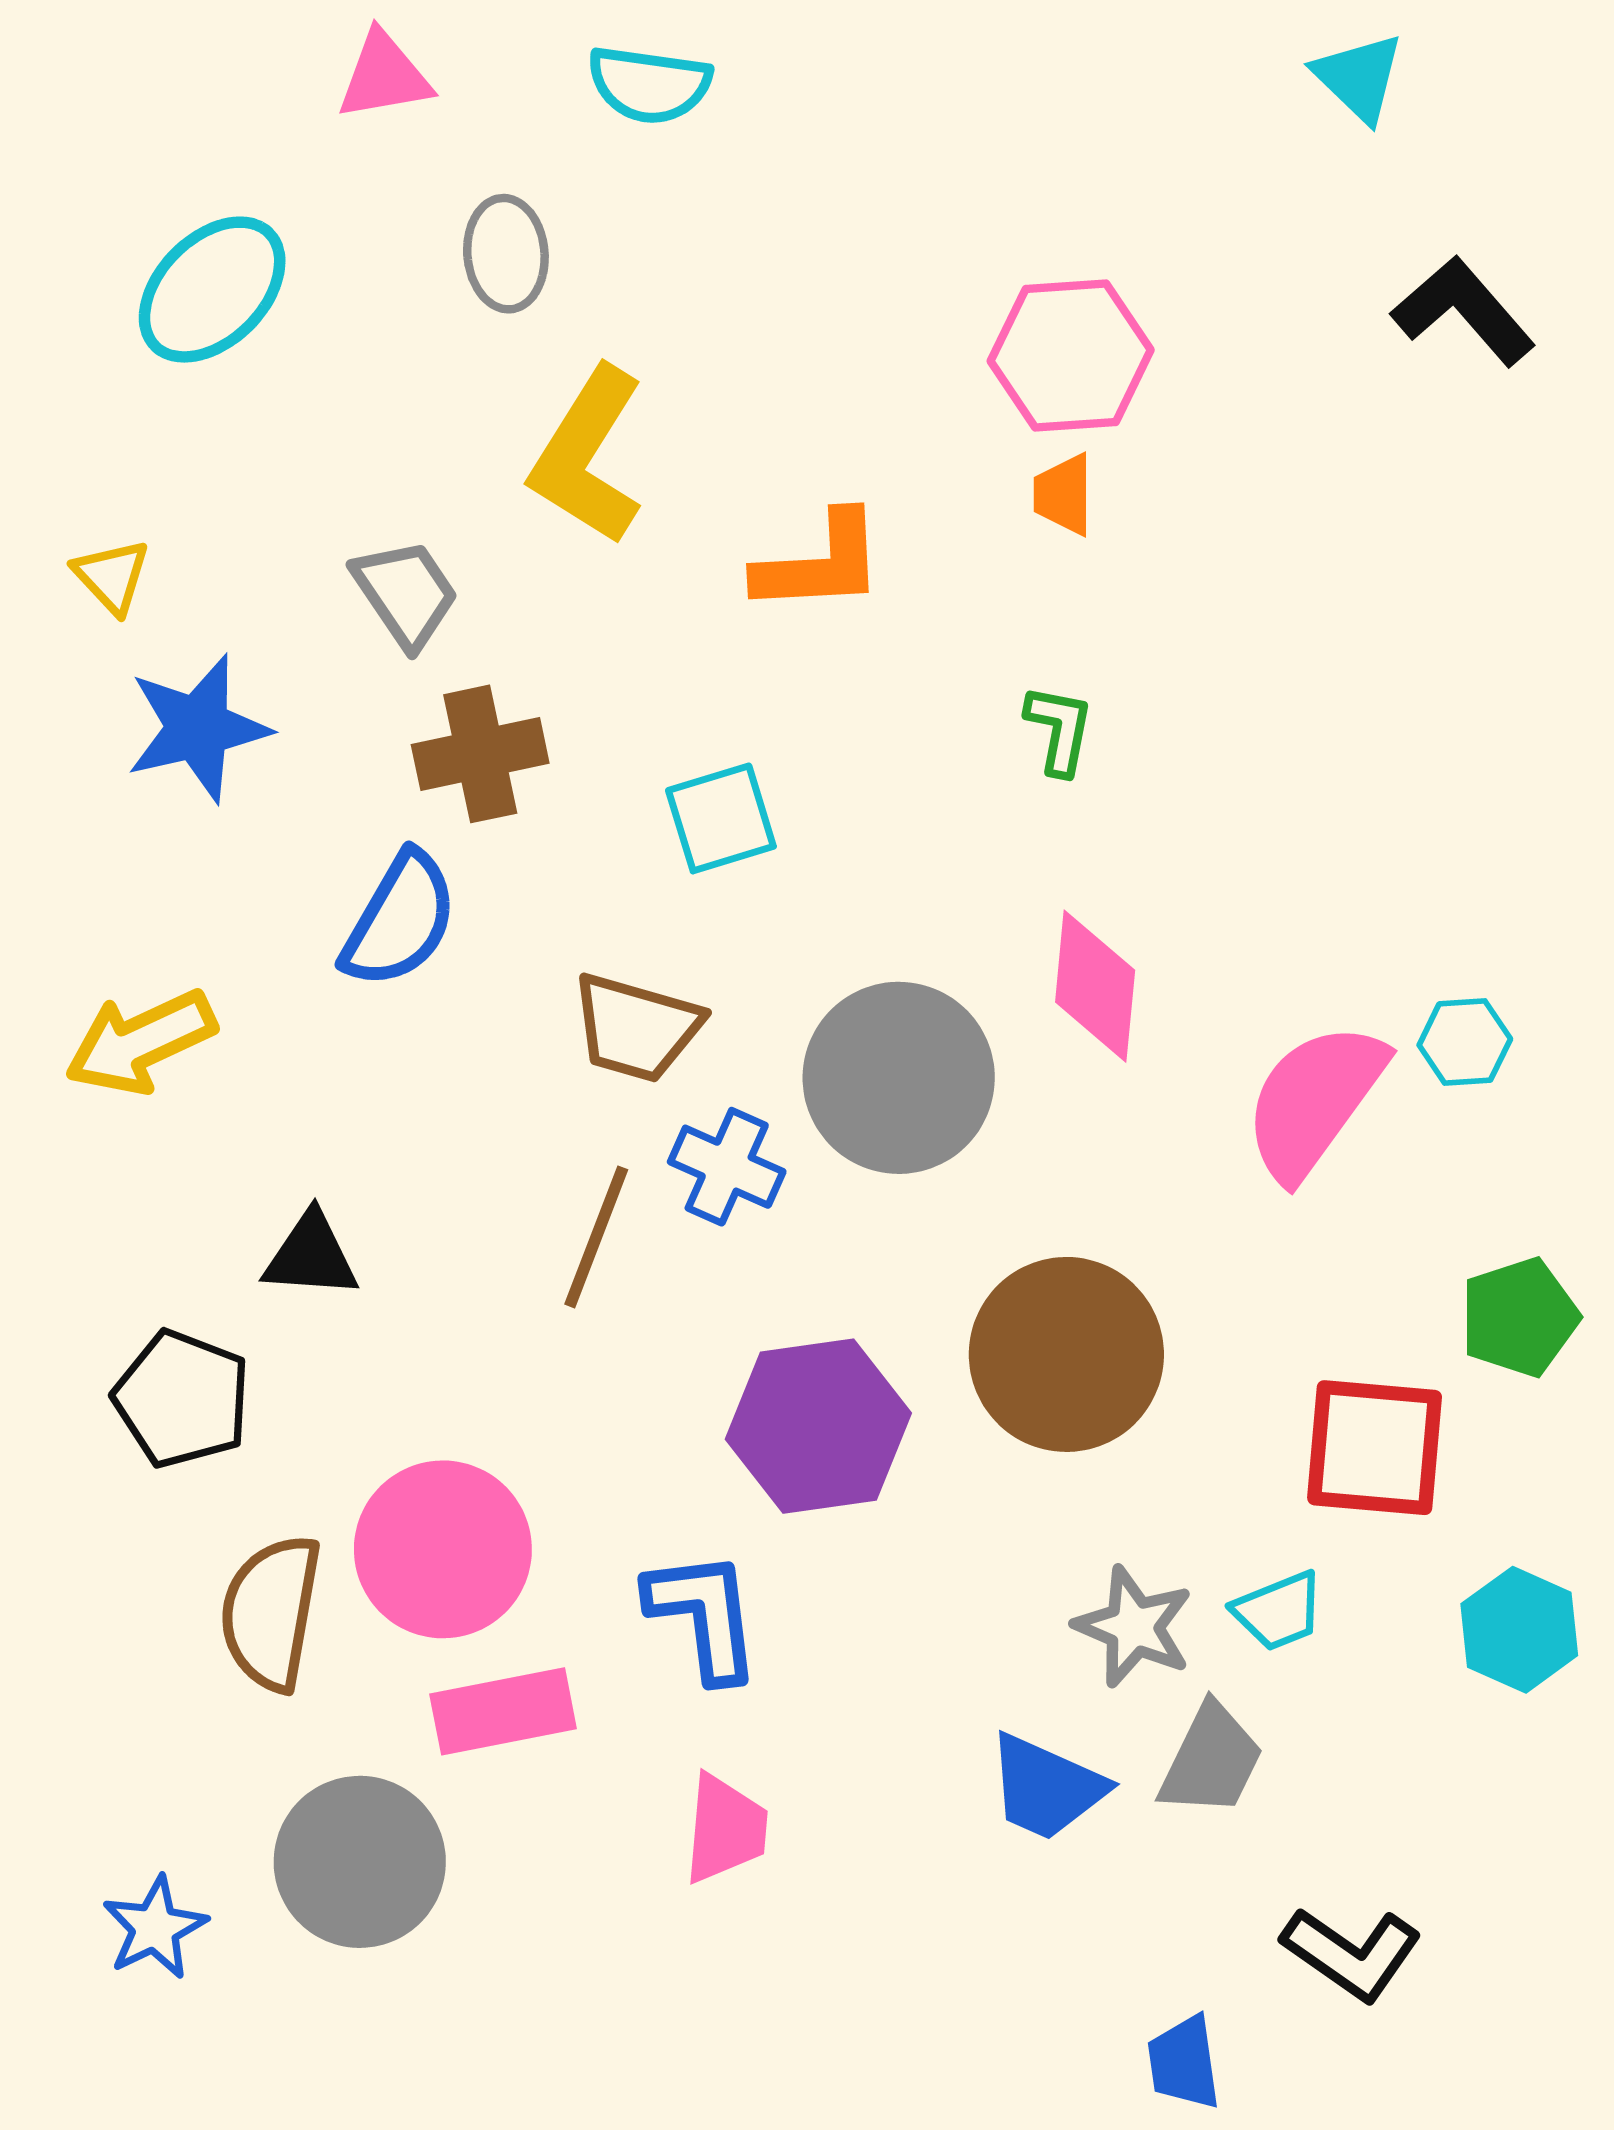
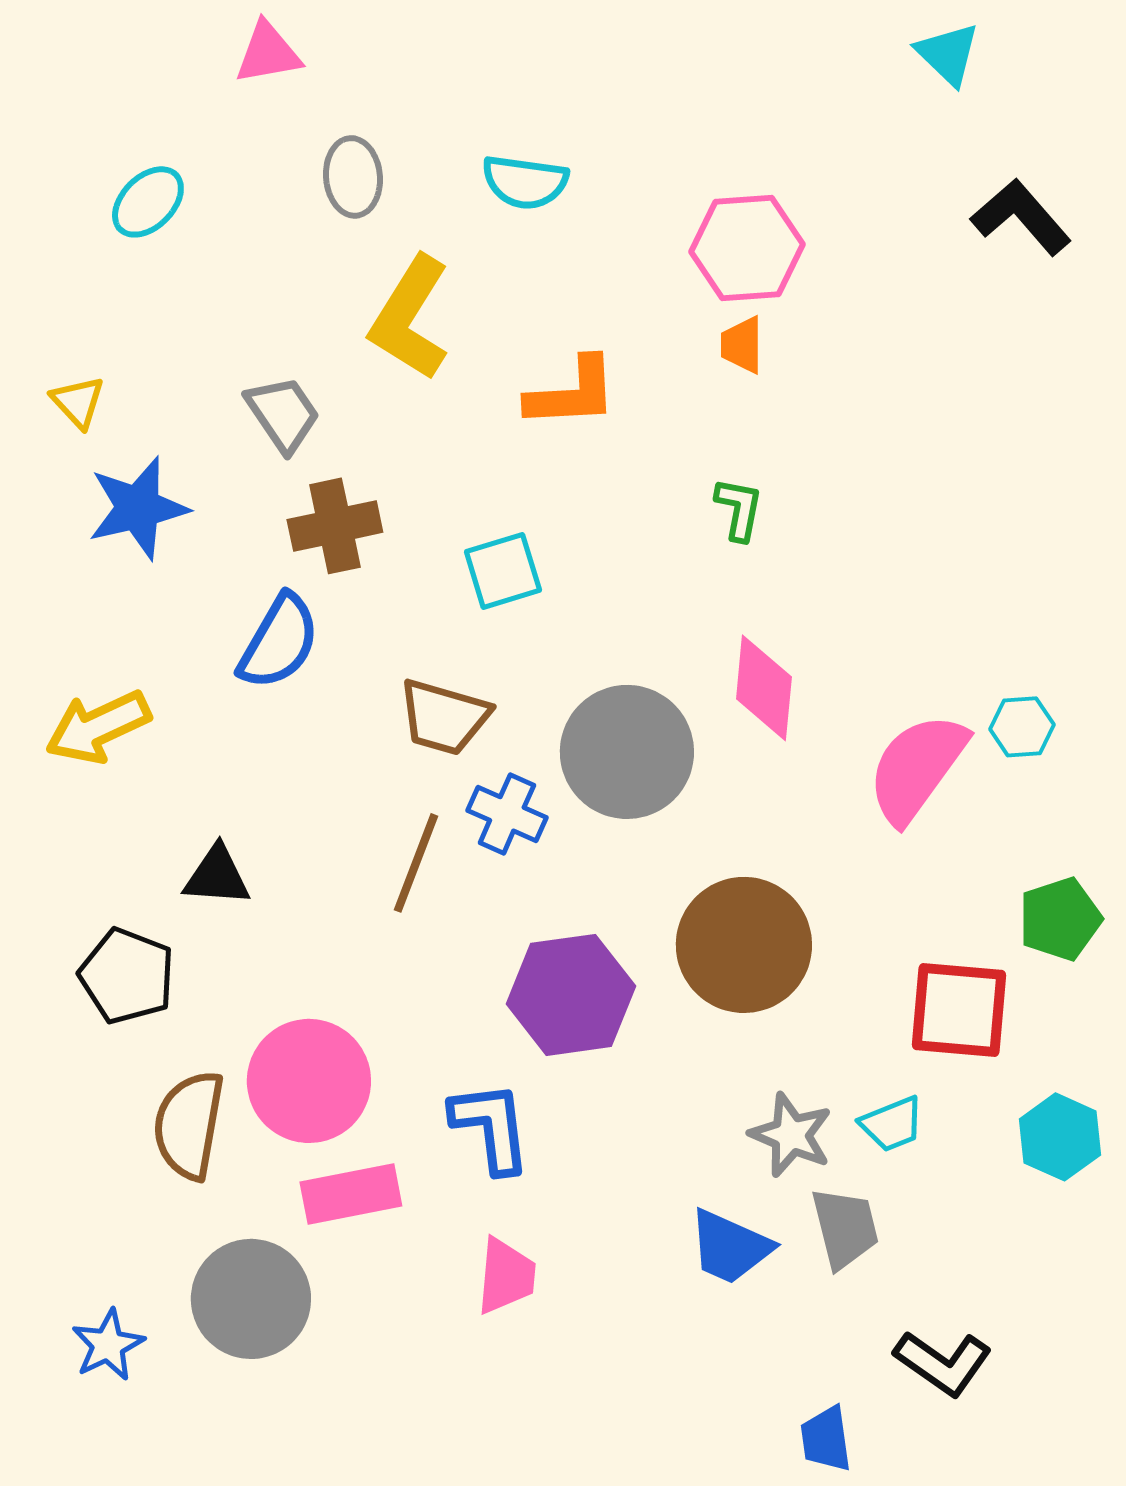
cyan semicircle: (649, 85) -> (525, 182), moved
cyan ellipse: (212, 290) -> (148, 202), size x0.7
gray trapezoid: (1211, 1760) -> (845, 1228), turned -40

